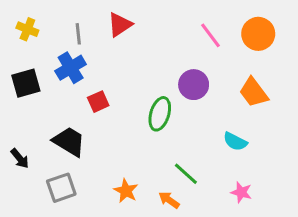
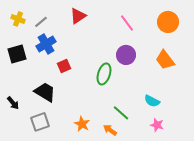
gray line: (78, 34) -> (41, 22), moved, turned 56
pink line: (211, 35) -> (127, 23), moved
cyan semicircle: (235, 142) -> (152, 101), moved

